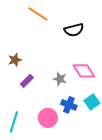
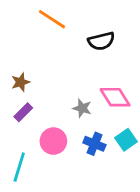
purple rectangle: (27, 81) -> (23, 112), moved
pink circle: (48, 118) -> (53, 141), moved

